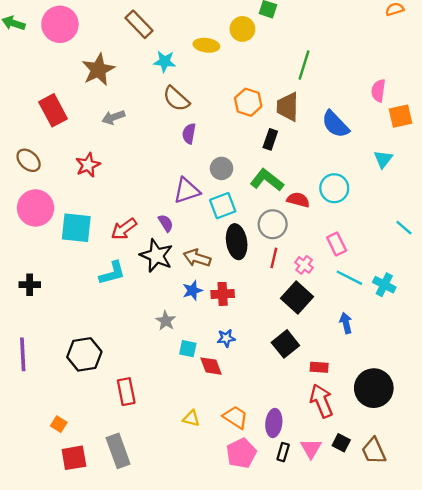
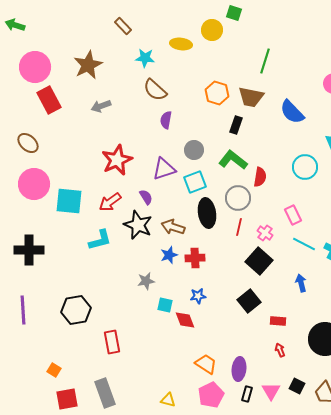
pink circle: (60, 24) -> (35, 67), moved
brown rectangle: (139, 24) -> (123, 26), size x0.7
brown trapezoid: (288, 107) -> (251, 97), turned -80
red star: (88, 165) -> (117, 160), moved, size x1.4
cyan circle: (334, 188) -> (305, 167), moved
red semicircle: (298, 200) -> (260, 177), turned 84
black cross: (30, 285) -> (29, 250), size x1.6
gray star: (166, 321) -> (146, 281), turned 30
red arrow: (321, 401) -> (280, 350), size x0.5
yellow triangle: (191, 418) -> (168, 400), moved

